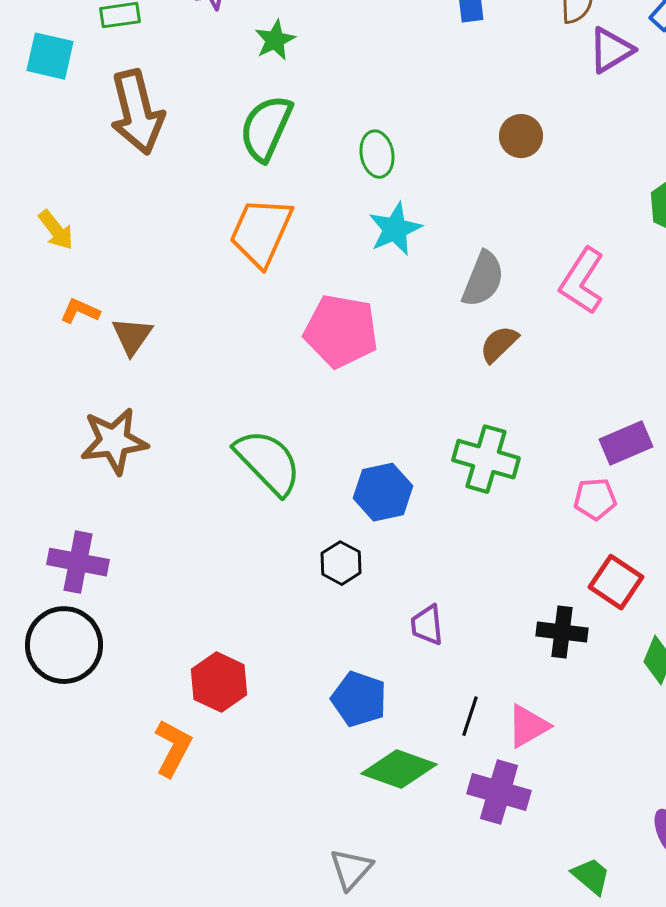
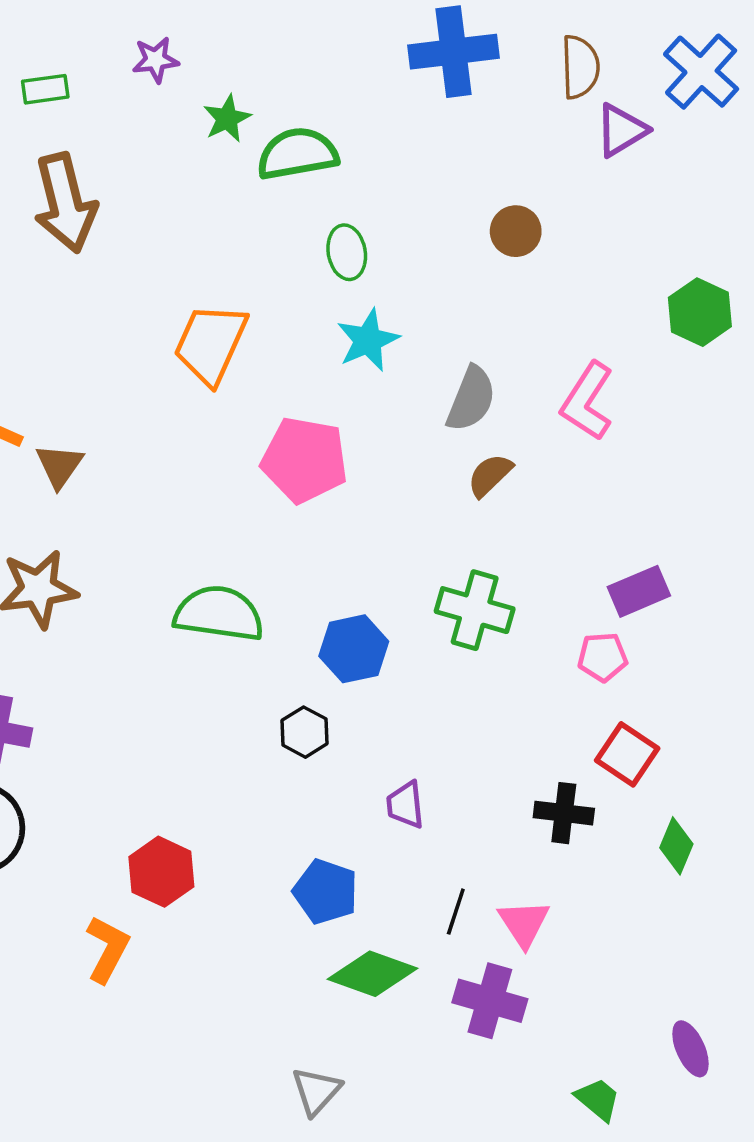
green semicircle: (266, 128) -> (297, 154), moved, turned 56
green semicircle: (268, 462) -> (219, 614), turned -38
pink triangle: (528, 726) -> (524, 923), turned -33

